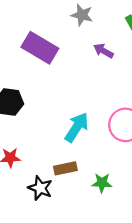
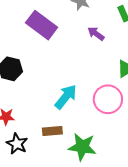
green star: (102, 183) -> (82, 147), size x1.6
black star: (40, 188) -> (17, 144), moved

